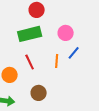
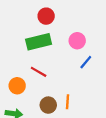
orange line: (57, 61) -> (68, 102), moved
red line: (30, 62) -> (39, 72), turned -35

